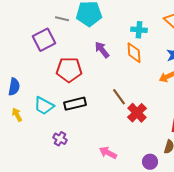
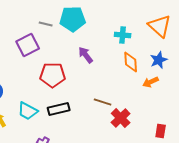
orange diamond: (134, 53) -> (131, 62), moved
brown line: (119, 97) -> (103, 102), turned -36

